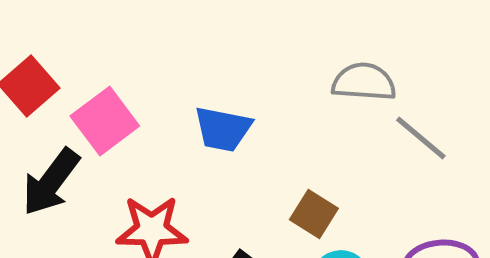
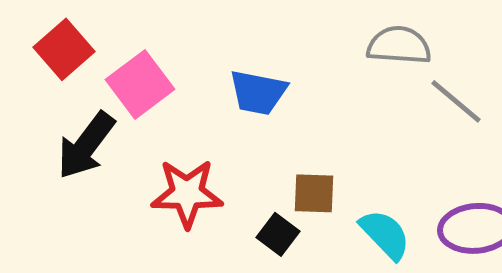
brown square: (314, 214) -> (314, 193), moved, turned -30

